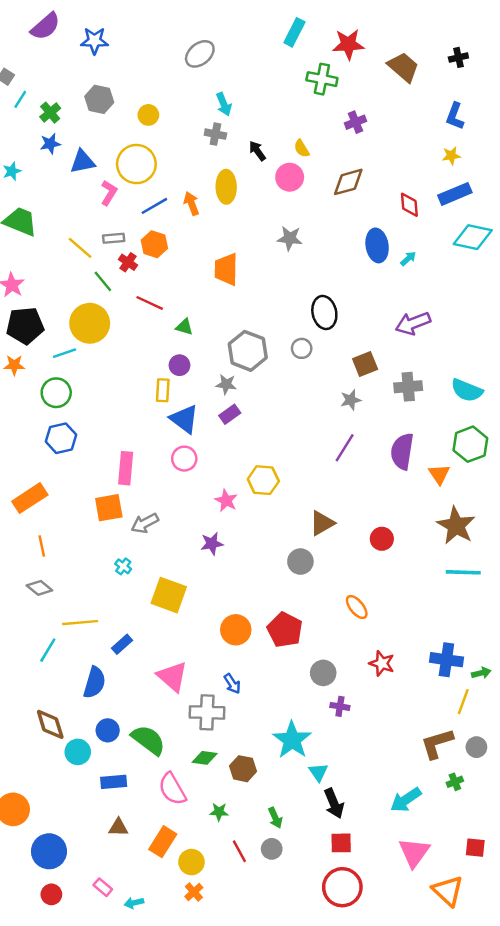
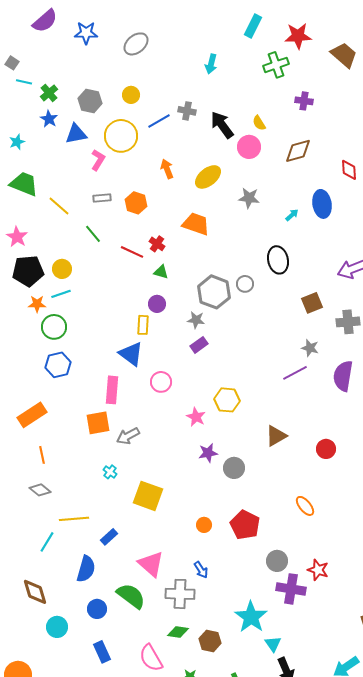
gray ellipse: (200, 54) -> (136, 44), moved
green cross: (322, 79) -> (276, 65), turned -30
cyan line: (20, 99) -> (24, 82), turned 70
gray hexagon: (99, 99) -> (90, 101), moved
cyan arrow: (224, 104) -> (211, 64), moved, turned 36
purple cross: (355, 122) -> (304, 101), turned 30
blue star: (50, 144) -> (49, 119), turned -30
black arrow: (257, 151) -> (222, 125), size x1.6
yellow ellipse: (226, 187) -> (208, 177), moved, turned 52
blue line: (154, 206) -> (159, 121), moved
yellow line: (80, 248) -> (59, 206), moved
cyan arrow: (408, 259) -> (292, 215), moved
red cross: (128, 262) -> (157, 244), moved
orange trapezoid: (226, 269) -> (196, 224), turned 108
yellow circle: (90, 323) -> (62, 269), moved, size x0.6
gray circle: (302, 348) -> (245, 284), moved
orange star: (14, 365) -> (37, 304), moved
gray star: (351, 400) -> (310, 348), moved, turned 30
blue triangle: (184, 419) -> (131, 354), moved
purple line: (345, 448) -> (295, 373), turned 30
purple star: (212, 544) -> (208, 453), moved
gray circle: (300, 562) -> (234, 468), moved
orange circle: (236, 630) -> (204, 525), size x0.6
red star: (382, 663) -> (318, 570), moved
purple cross: (340, 706) -> (291, 589), size x1.8
brown diamond: (50, 724) -> (35, 592), moved
green semicircle: (148, 740) -> (131, 596), moved
cyan circle: (78, 752) -> (57, 627), moved
blue rectangle: (114, 782) -> (102, 652), turned 70

